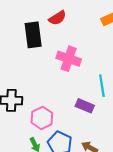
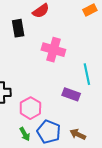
black rectangle: (33, 35) -> (18, 28), size x0.7

